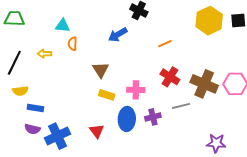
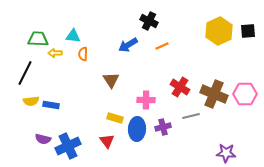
green trapezoid: (14, 19) -> (38, 39), moved
orange line: (165, 44) -> (162, 46), moved
yellow arrow: (44, 54) -> (55, 53), moved
yellow rectangle: (107, 95) -> (115, 118), moved
blue rectangle: (35, 108) -> (51, 105), moved

